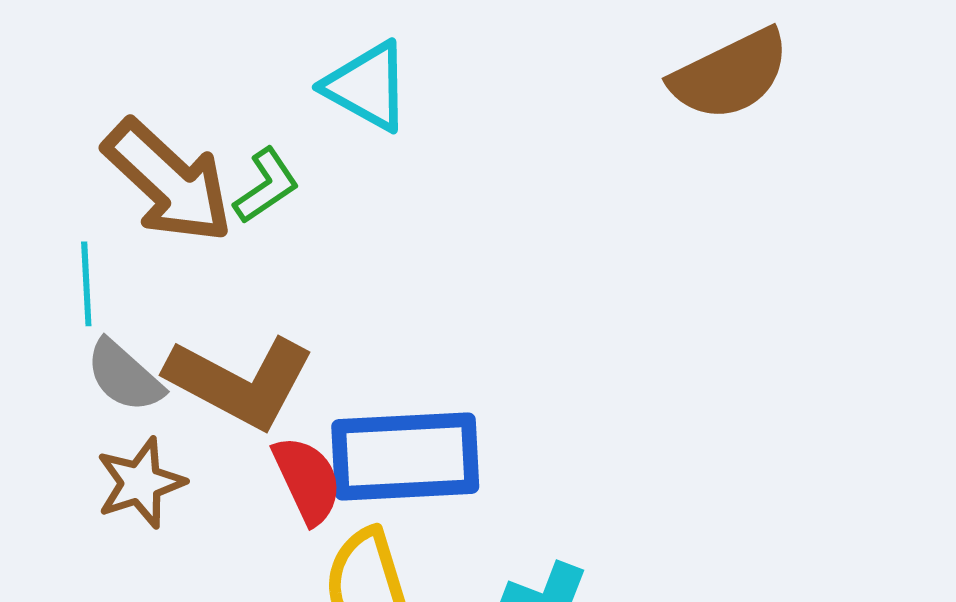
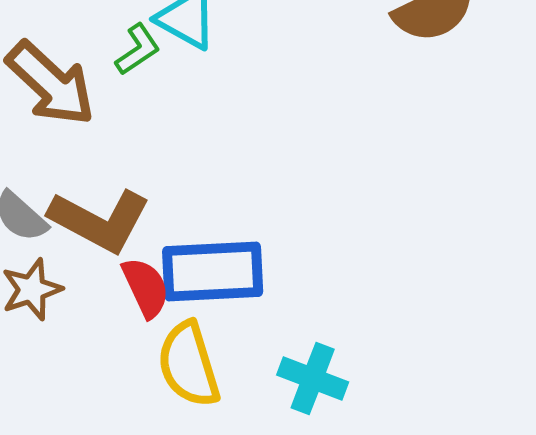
green L-shape: (266, 186) -> (138, 50), moved

